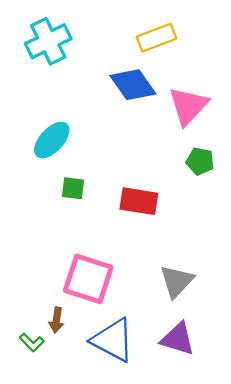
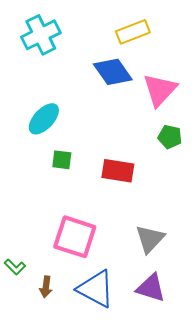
brown arrow: (56, 320) -> (46, 287), moved
green L-shape: (32, 342) -> (15, 267), moved

